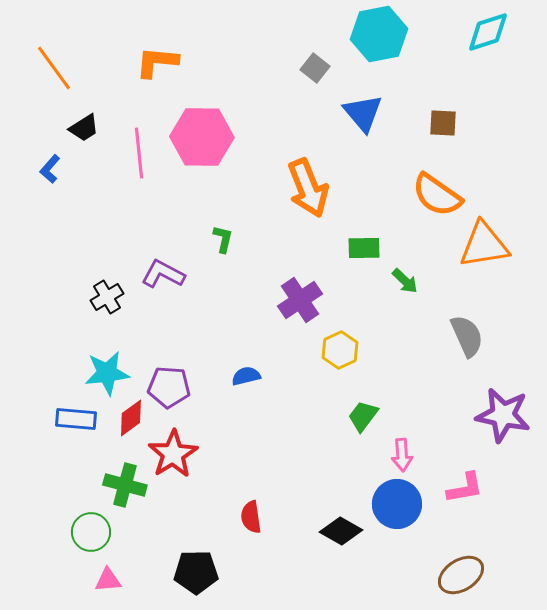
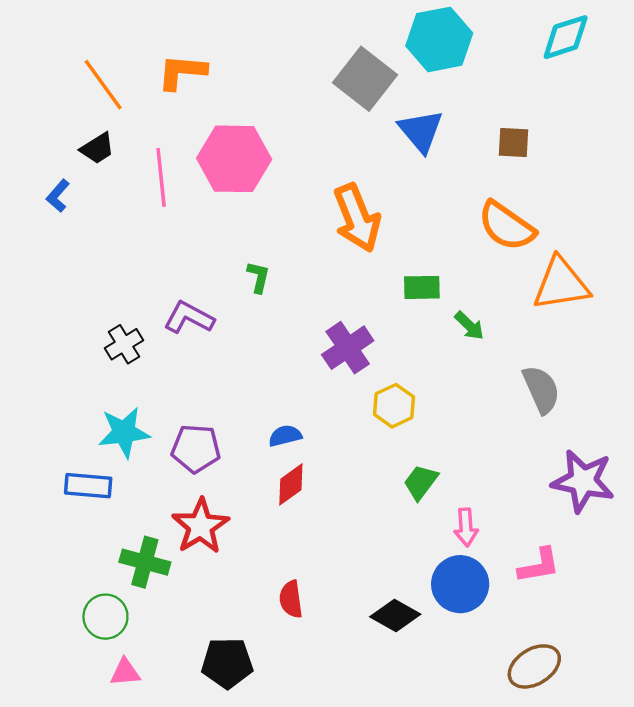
orange line: (54, 68) -> (103, 85), moved
gray square: (315, 68) -> (365, 79), size x1.8
red diamond: (131, 418) -> (291, 484), moved

